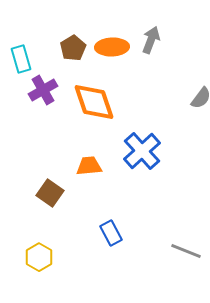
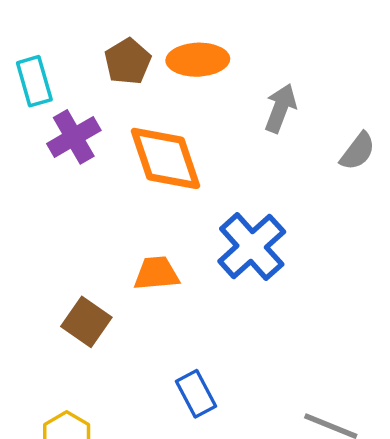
gray arrow: (151, 40) -> (280, 108), moved

